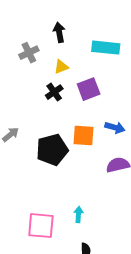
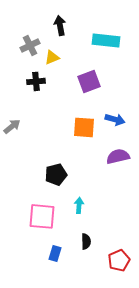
yellow triangle: (61, 67) -> (52, 57), moved
black cross: (54, 92) -> (36, 81), moved, turned 30
black pentagon: (52, 150) -> (56, 174), moved, size x0.7

